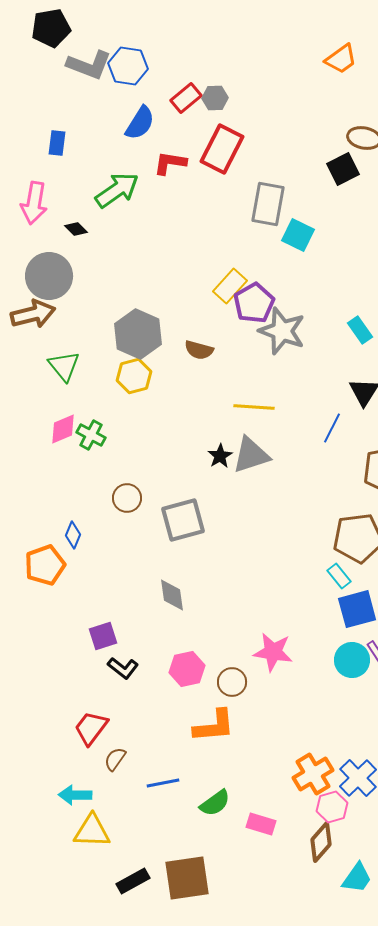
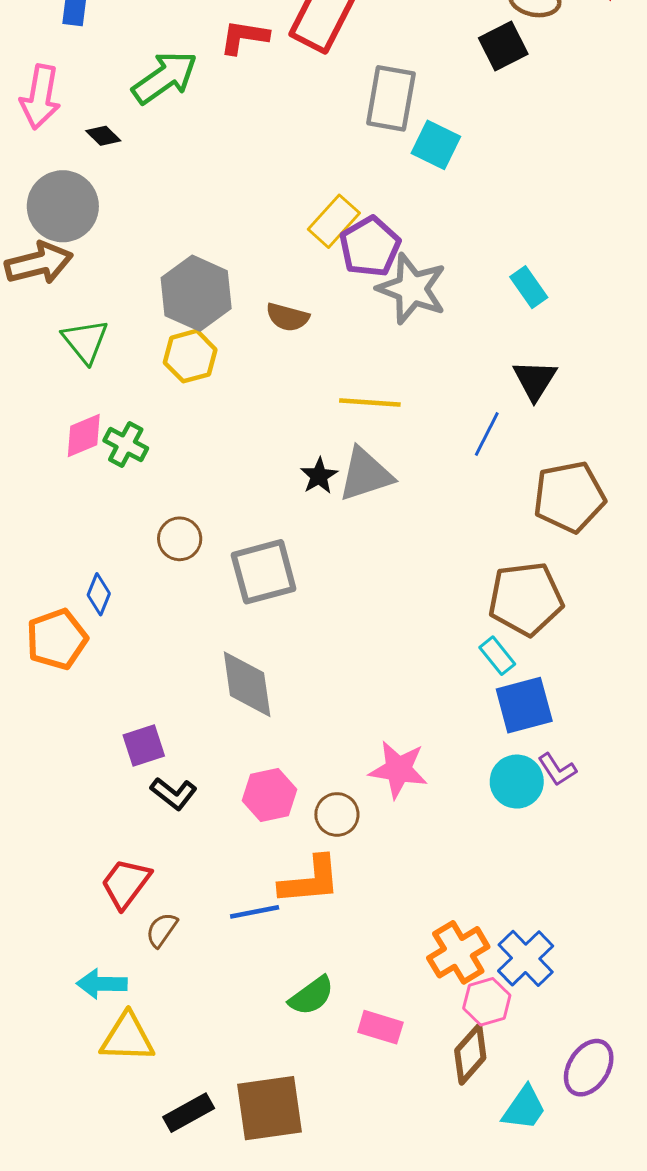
gray diamond: (172, 595) -> (247, 684), size x1.4
blue line: (163, 783) -> (255, 912), moved

